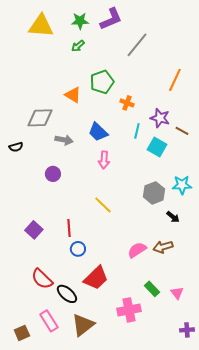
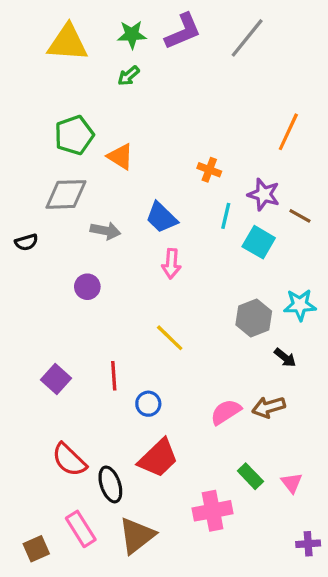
gray line: (137, 45) -> (247, 38), moved
green pentagon: (102, 82) -> (74, 135), moved
blue circle: (78, 249) -> (148, 404), moved
black ellipse: (67, 294) -> (110, 484), turned 30

